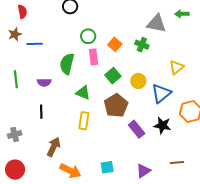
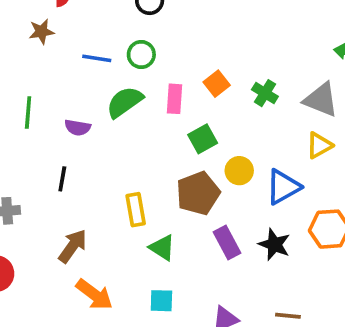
gray triangle: (156, 24) -> (321, 100), moved
green circle: (88, 36) -> (141, 55), moved
blue line: (35, 44) -> (97, 58), moved
green semicircle: (67, 64) -> (125, 102), turned 30
yellow circle: (138, 81) -> (239, 171), moved
green triangle: (83, 93) -> (162, 248), moved
yellow rectangle: (84, 121) -> (136, 210), turned -30

